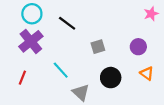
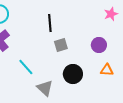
black line: (67, 23) -> (50, 23), moved, turned 48
orange triangle: (147, 73) -> (107, 70), turned -32

